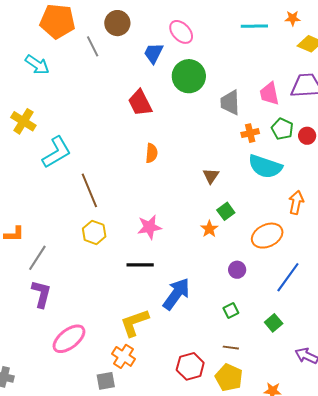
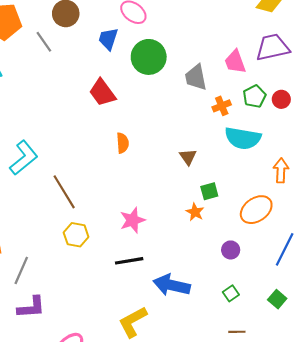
green pentagon: (282, 129) -> (254, 96), turned 30
green square: (226, 211) -> (209, 191), turned 30
purple L-shape: (41, 294) -> (31, 307), turned 80
blue arrow: (176, 294) -> (172, 285), turned -104

